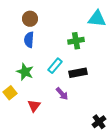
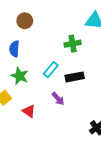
blue semicircle: (29, 40) -> (14, 49), moved
red triangle: (34, 106) -> (29, 111), turned -32

